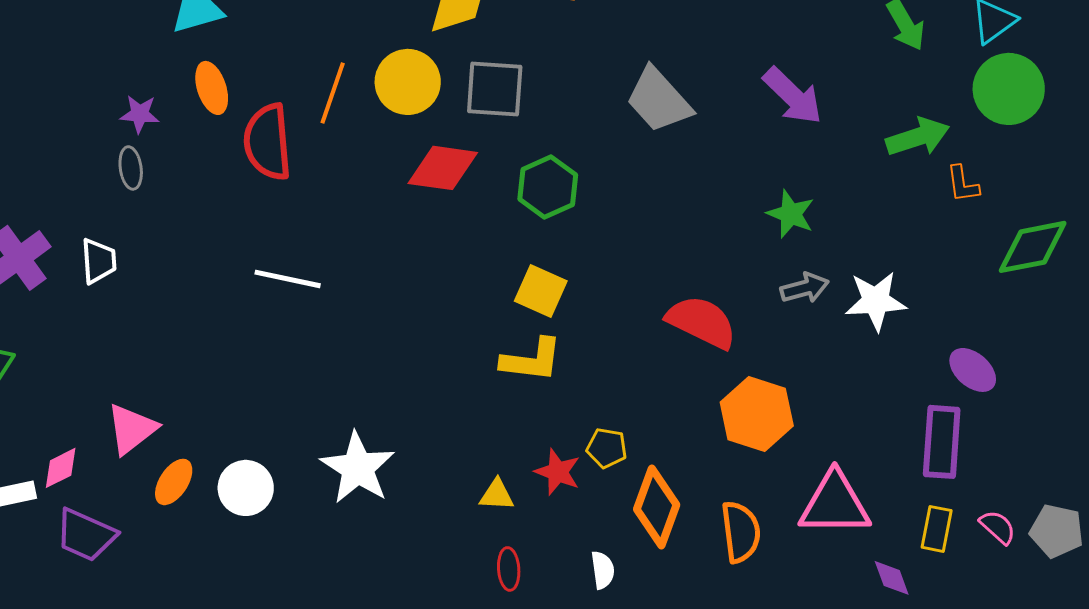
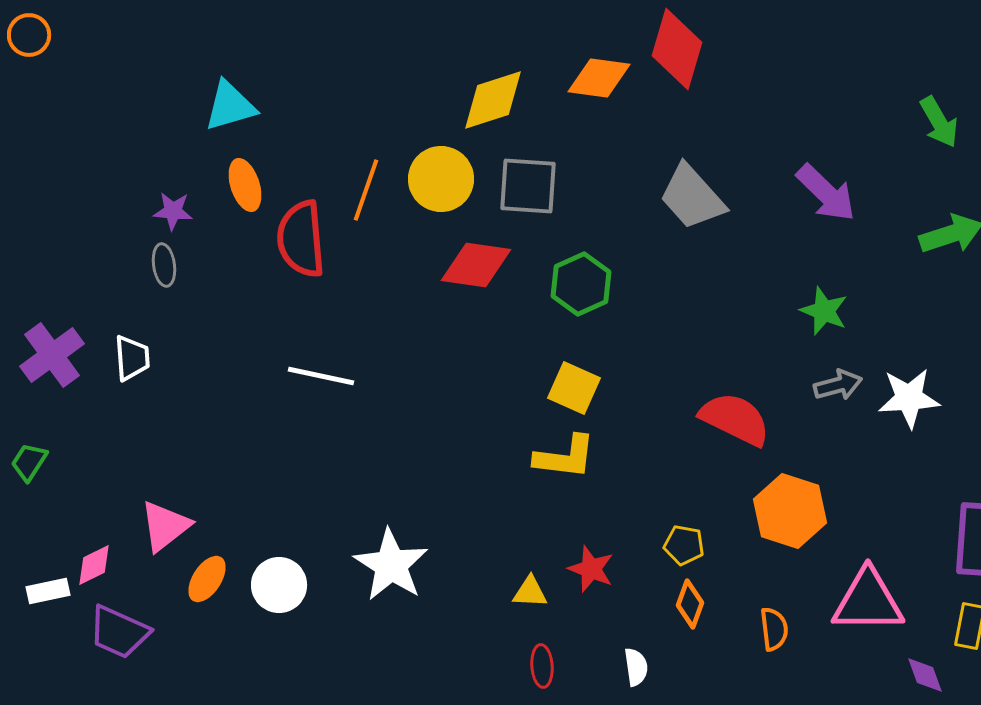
yellow pentagon: (607, 448) -> (684, 545), moved
orange diamond: (657, 507) -> (690, 604), size x0.6
orange semicircle: (741, 532) -> (774, 629), size x0.7

